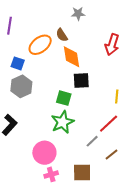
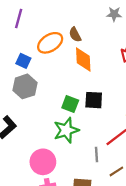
gray star: (78, 14) -> (114, 14), moved
black square: (81, 80) -> (94, 100), moved
gray line: (92, 141) -> (97, 155), turned -56

